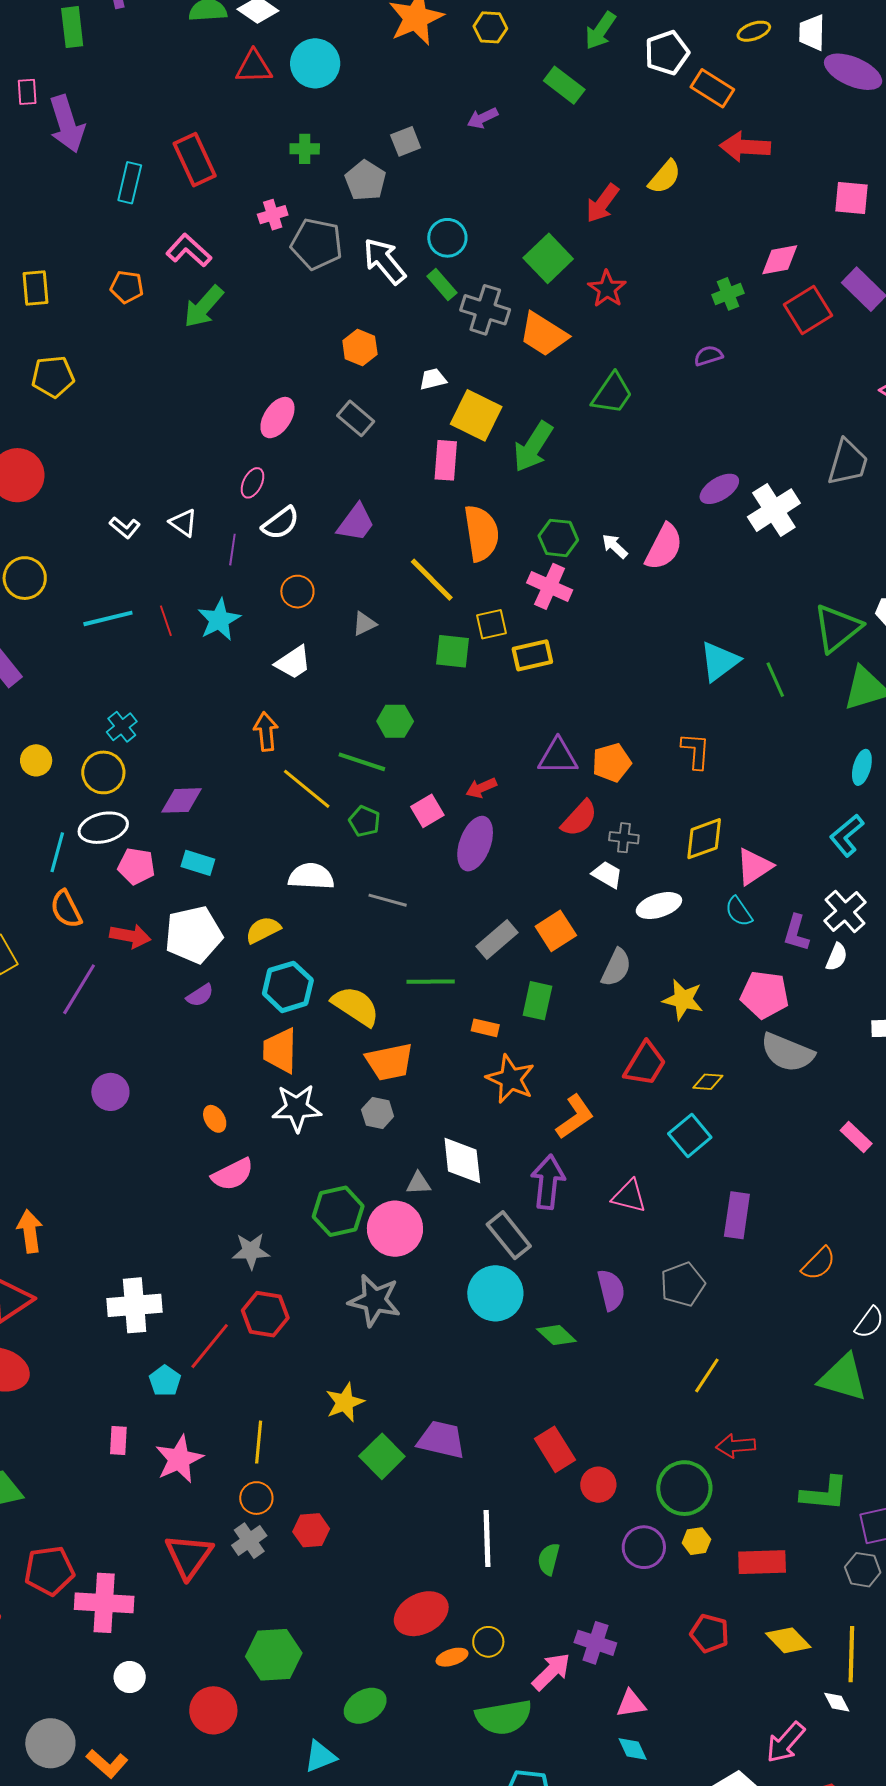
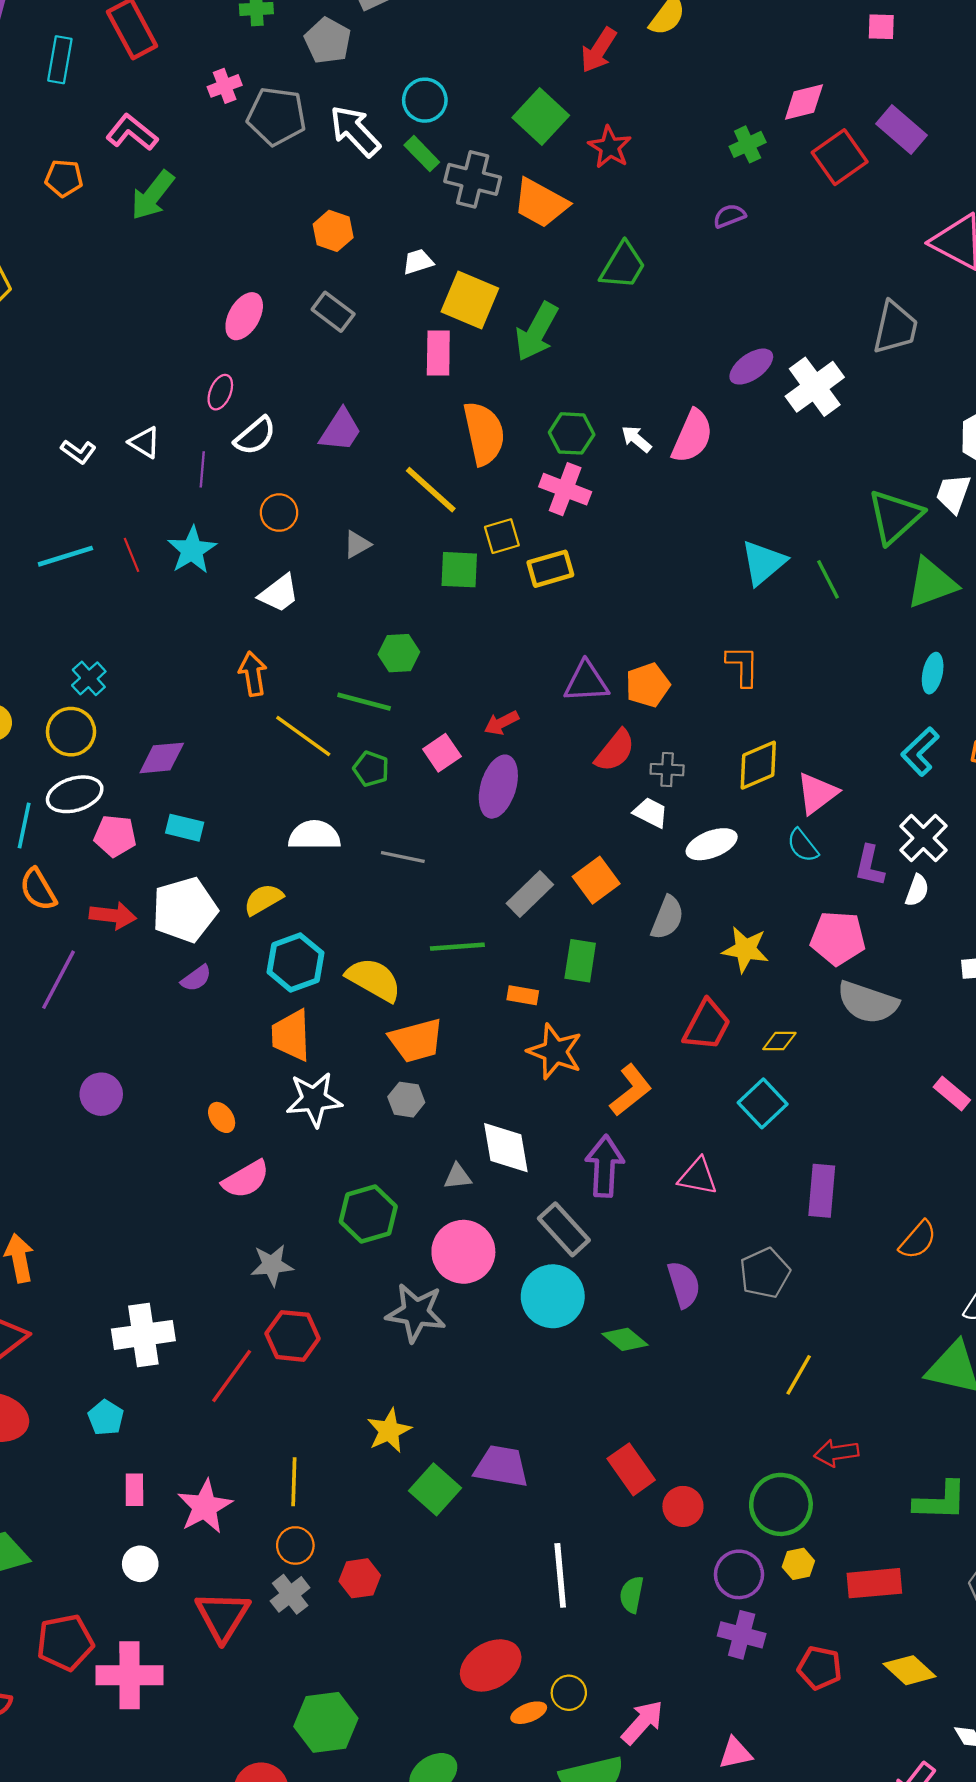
pink square: (852, 198) -> (881, 27), size x0.7
pink circle: (395, 1229) -> (463, 1252), moved
cyan pentagon: (165, 1381) -> (106, 1418), moved
purple cross: (595, 1643) -> (742, 1635), moved
white circle: (130, 1677) -> (140, 1564), moved

